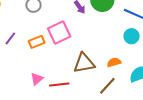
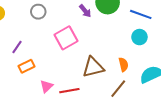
orange rectangle: (37, 42) -> (27, 66), moved
orange semicircle: (114, 62) -> (123, 65), turned 96

